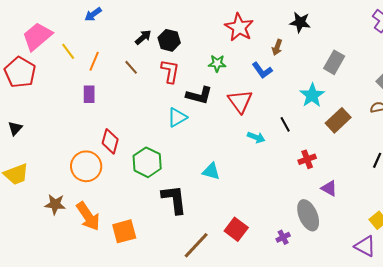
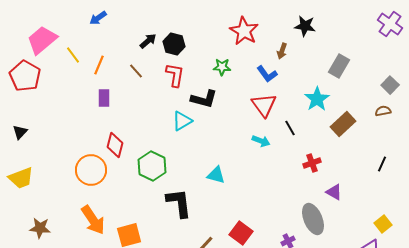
purple rectangle: (89, 94) -> (104, 98), moved
red triangle: (240, 101) -> (264, 105), moved
brown star: (55, 204) -> (40, 228), moved

